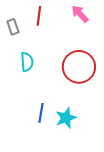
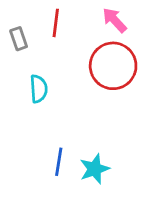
red circle: (79, 67) -> (113, 66), moved

